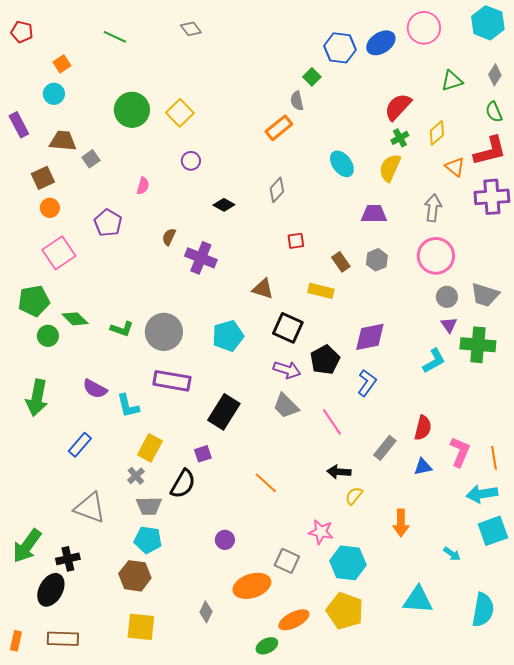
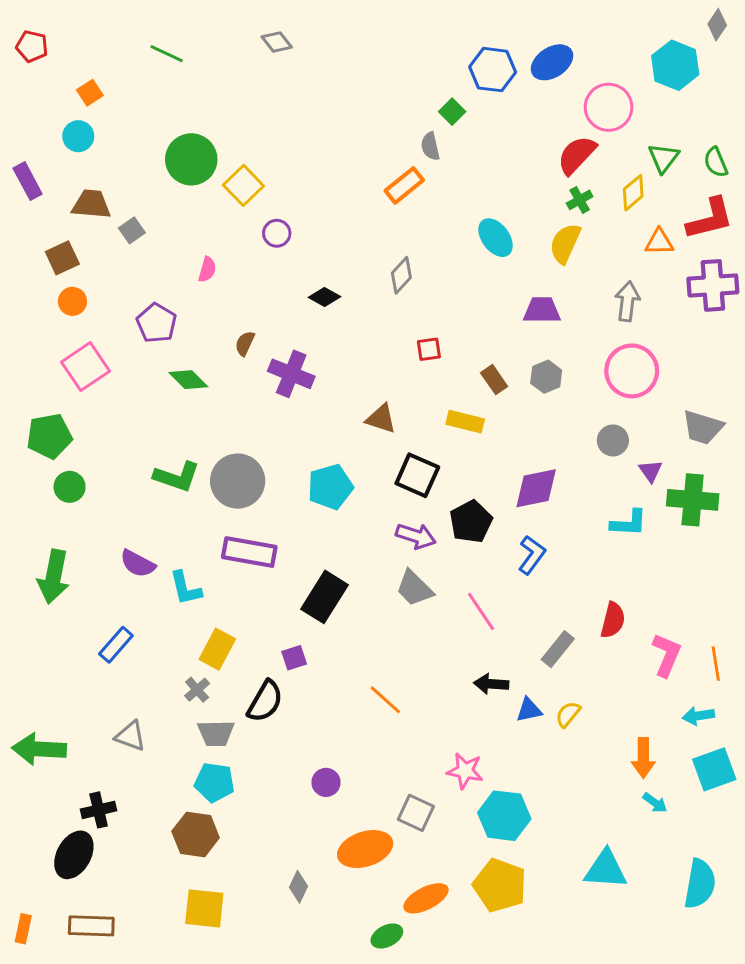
cyan hexagon: (488, 23) -> (675, 65), moved
pink circle: (424, 28) -> (609, 107), moved
gray diamond: (495, 75) -> (717, 25), moved
green triangle: (452, 81) -> (664, 158), moved, turned -35
yellow square: (180, 113) -> (243, 185), moved
orange triangle: (455, 167) -> (659, 242), turned -40
gray circle: (447, 297) -> (613, 440), moved
green diamond: (75, 319) -> (188, 380), moved
green L-shape: (122, 329) -> (177, 477), size x1.4
cyan L-shape: (434, 361) -> (629, 523), turned 32
blue triangle: (423, 467) -> (529, 710), moved
cyan arrow: (482, 494) -> (698, 716), size x0.7
yellow semicircle: (354, 496) -> (568, 714), moved
gray triangle: (90, 508) -> (130, 736), size x0.7
orange arrow: (401, 523) -> (643, 758), moved
green arrow: (27, 546) -> (39, 749), moved, turned 57

